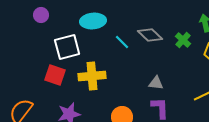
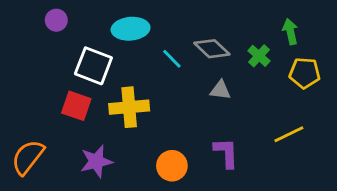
white square: (67, 47) -> (93, 66), turned 36
gray triangle: (156, 83) -> (220, 90), moved

